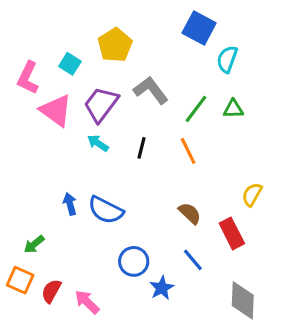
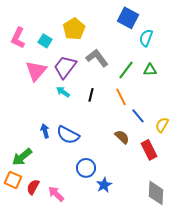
pink L-shape: (28, 78) -> (18, 38), moved
pink triangle: (56, 110) -> (36, 71), turned 35
green arrow: (34, 244) -> (22, 157), size x1.5
blue line: (193, 260) -> (138, 116), moved

